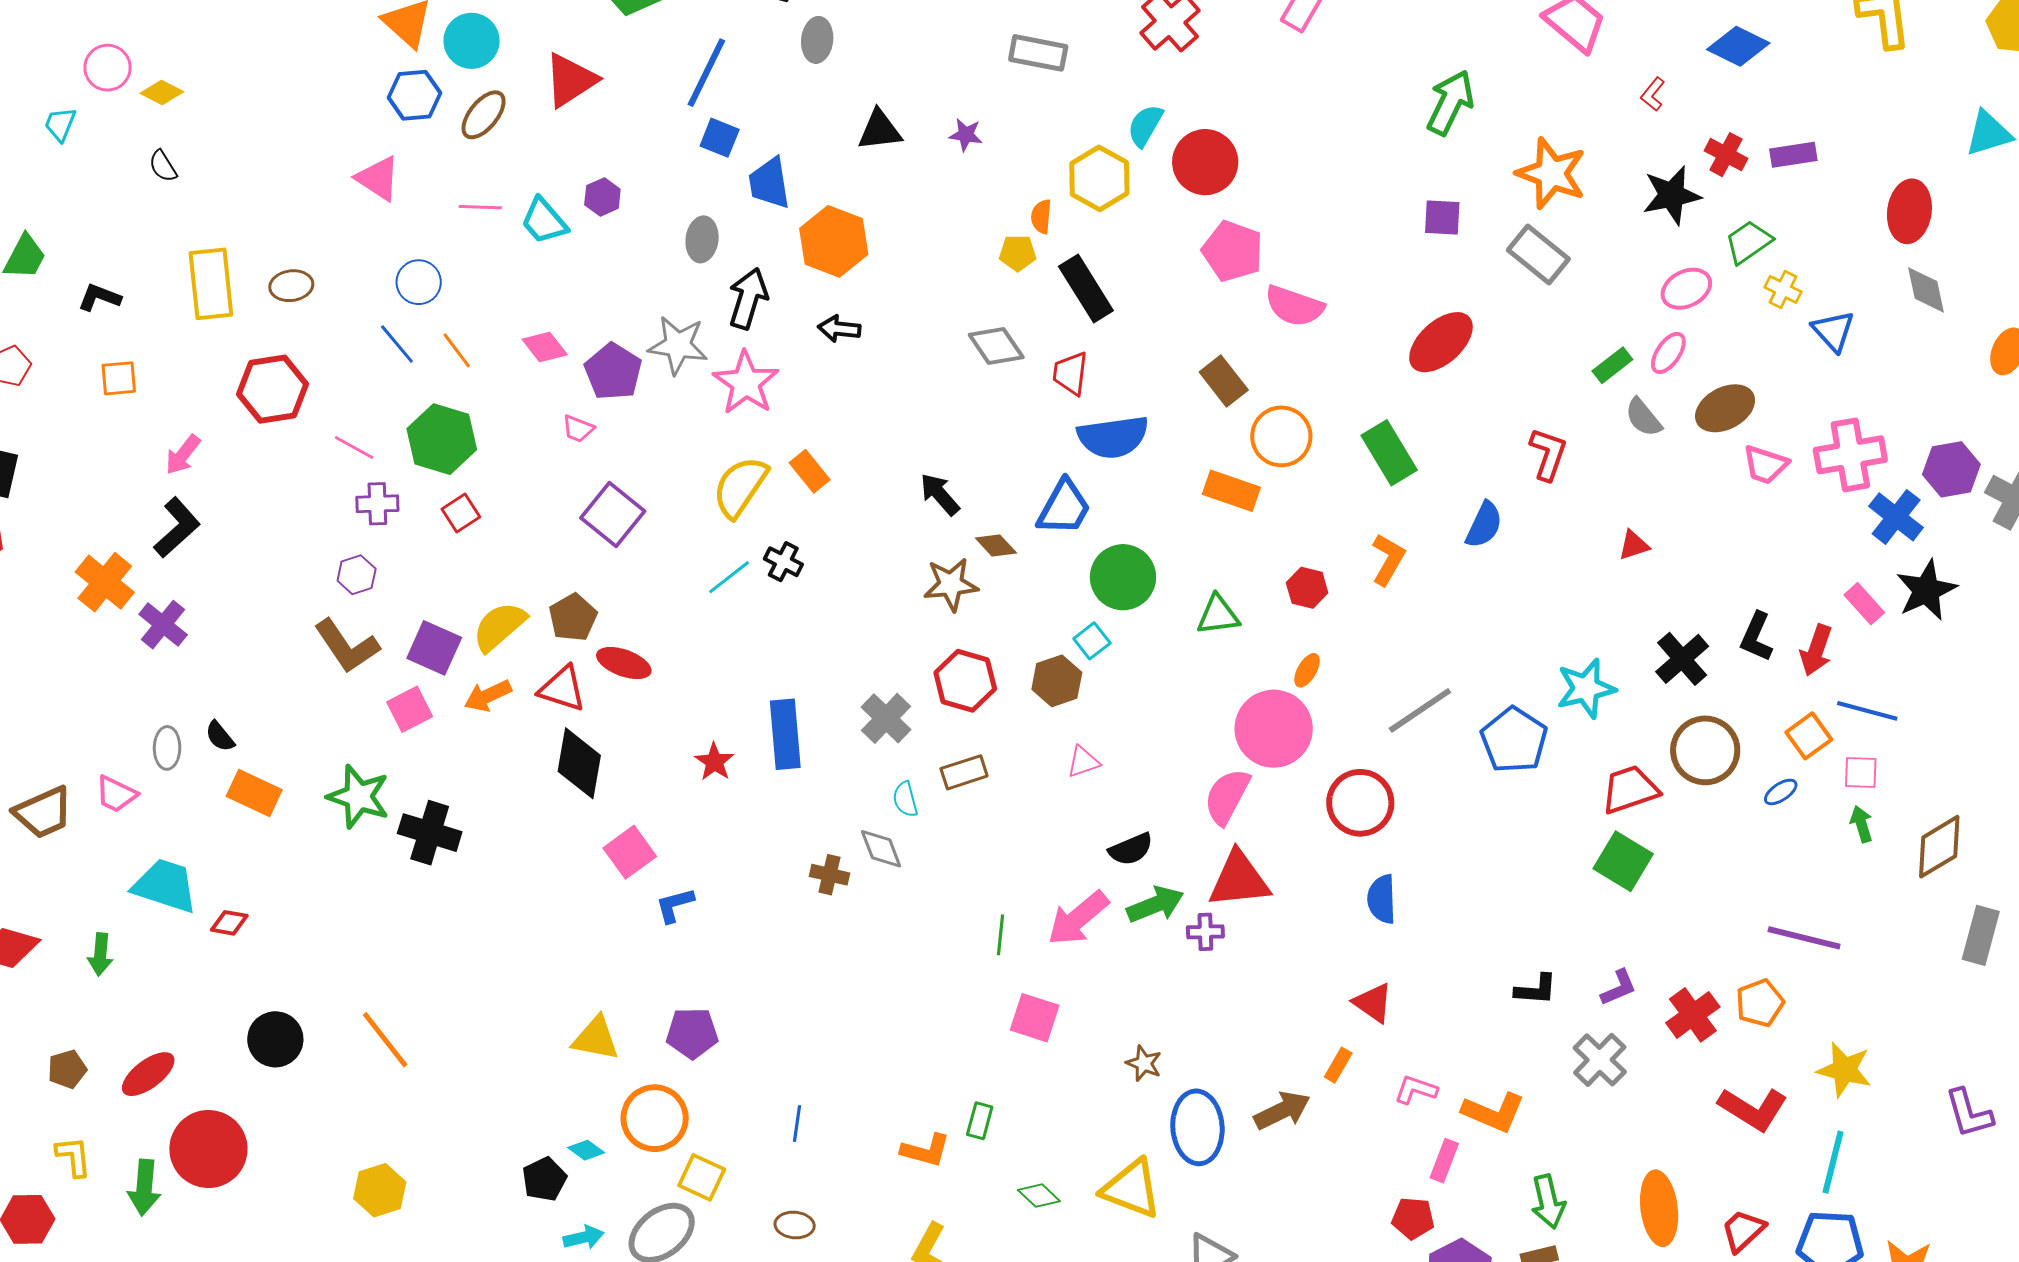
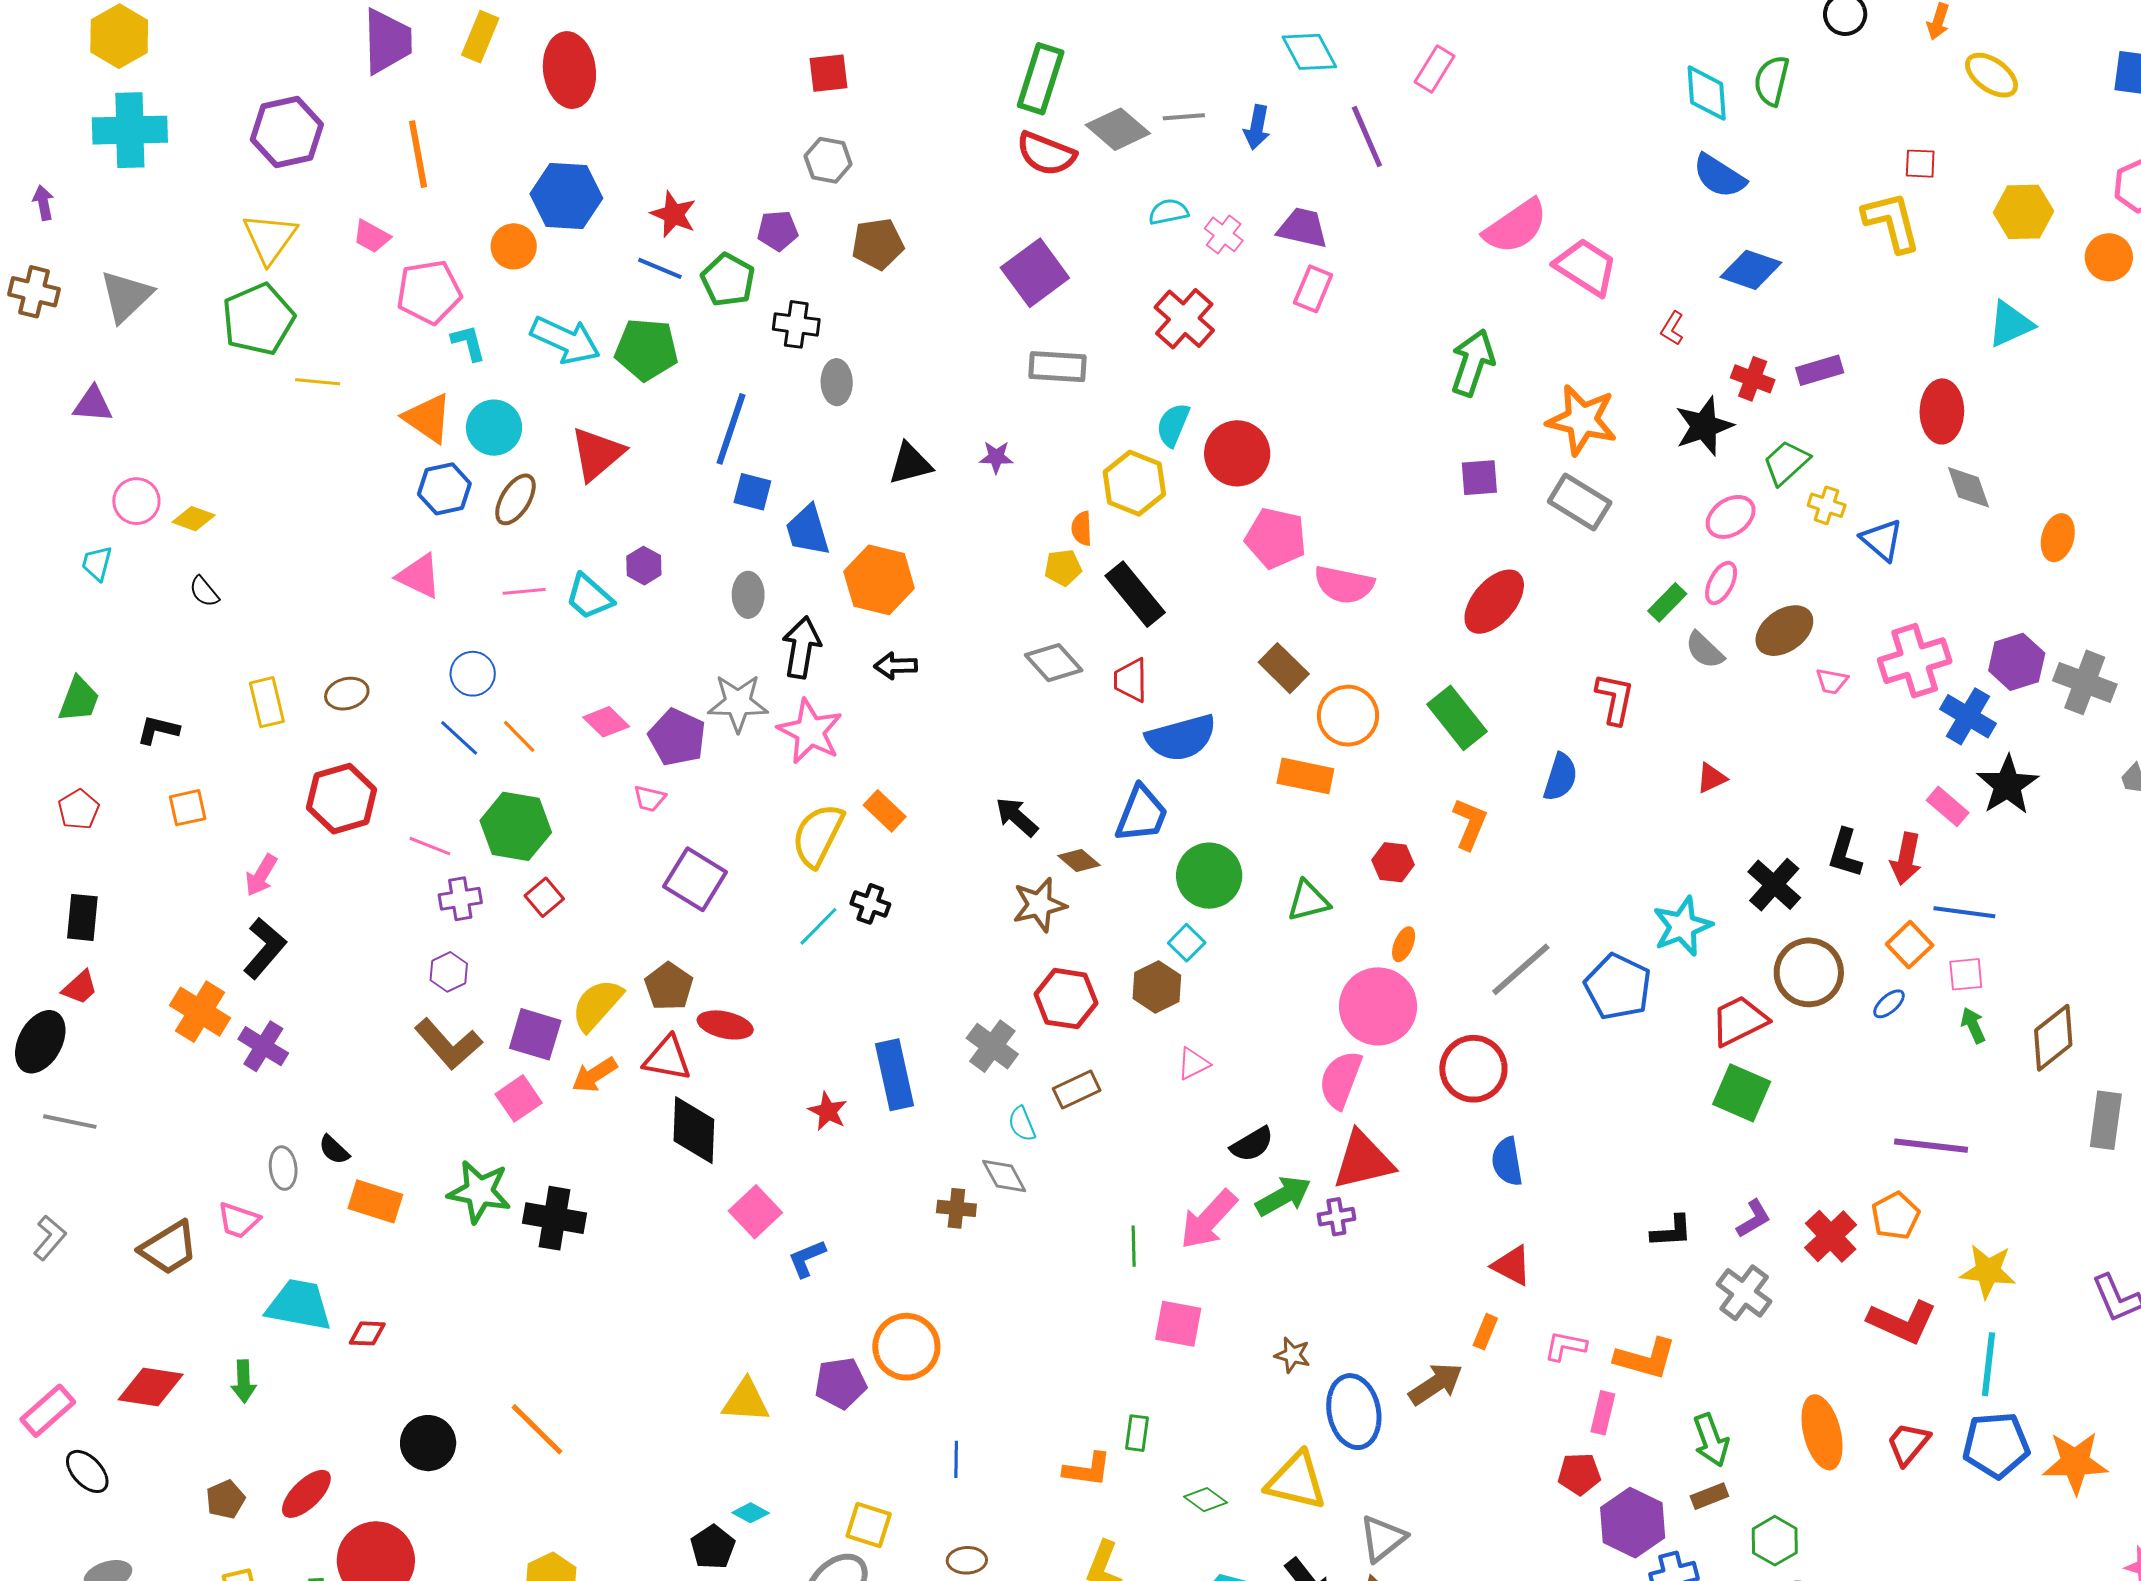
yellow rectangle: (211, 284) -> (267, 702), size x0.7
pink trapezoid: (1765, 465) -> (1832, 681), size x0.7
orange circle: (655, 1118) -> (906, 1347), moved

